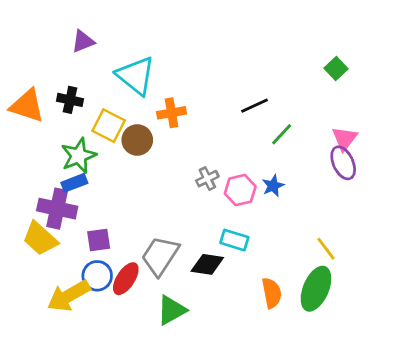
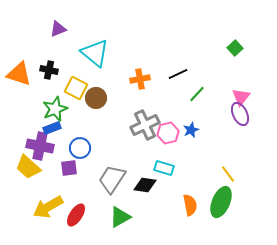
orange cross: (172, 113) -> (140, 79), moved
gray cross: (207, 179) -> (145, 125), size x1.8
blue circle: (97, 276) -> (80, 148), moved
red ellipse: (126, 279) -> (76, 215), moved

